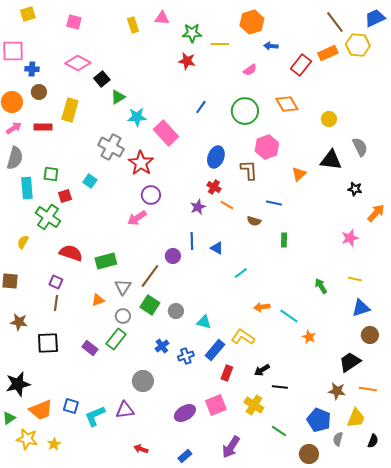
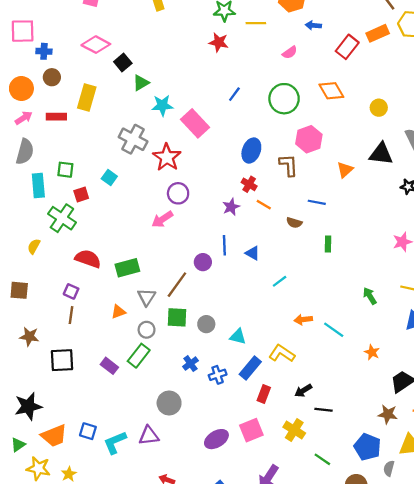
green square: (150, 305) -> (177, 317), turned -30
orange star: (309, 337) -> (372, 352), moved

